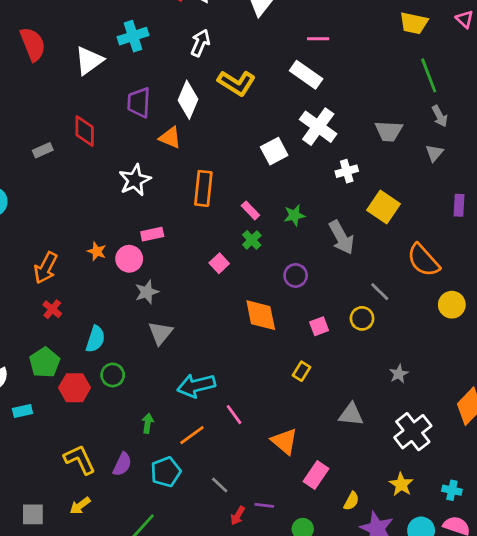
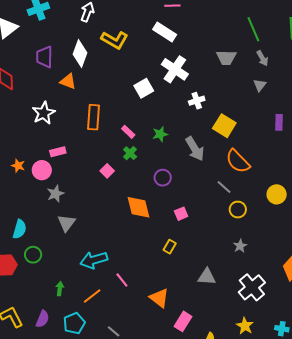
gray trapezoid: (389, 131) -> (226, 58), moved
orange semicircle: (423, 260) -> (238, 161), moved
yellow circle: (362, 318) -> (238, 210), moved

